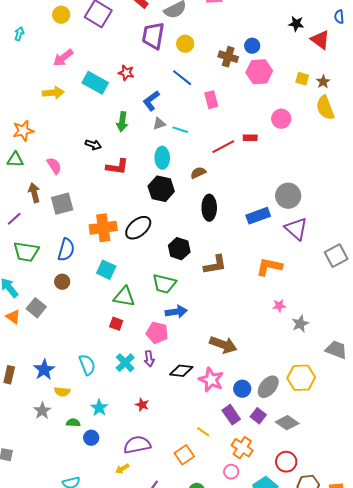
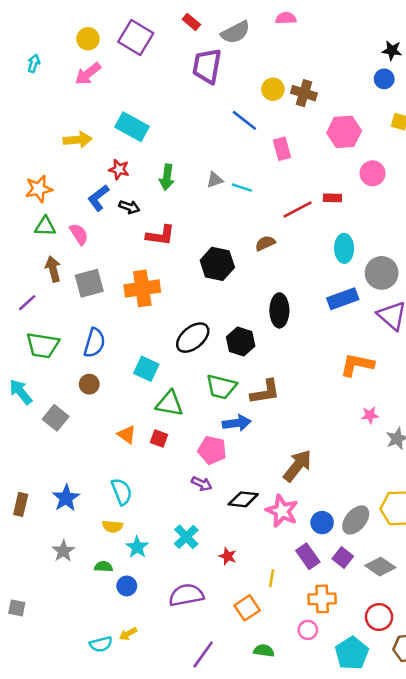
yellow circle: (185, 44) -> (273, 89), moved
blue circle: (252, 46) -> (384, 79), moved
pink arrow: (63, 58) -> (88, 74), moved
pink hexagon: (259, 72) -> (344, 132), moved
red star: (126, 73) -> (119, 169), moved
blue L-shape: (151, 101) -> (98, 198), moved
cyan ellipse: (162, 158) -> (344, 248), moved
green triangle: (15, 160) -> (45, 226), moved
black ellipse: (209, 208) -> (279, 310), moved
orange cross: (103, 228) -> (142, 288), moved
black ellipse: (138, 228) -> (193, 338), moved
brown L-shape: (215, 265) -> (265, 392), moved
orange triangle: (13, 317) -> (127, 435), moved
brown arrow: (223, 345) -> (298, 466), turned -72
purple arrow: (149, 359) -> (202, 484), turned -56
cyan cross: (125, 363) -> (186, 537), moved
yellow semicircle: (62, 392) -> (113, 526), moved
red star: (142, 405) -> (228, 556), moved
yellow line: (203, 432) -> (272, 578), turned 64
orange cross: (242, 448) -> (322, 599), turned -35
yellow arrow: (122, 469) -> (128, 634), moved

